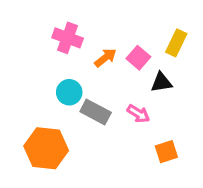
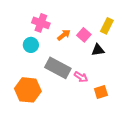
cyan circle: (69, 92) -> (31, 45), moved
gray rectangle: (96, 112) -> (58, 68), size x1.4
pink arrow: (138, 114) -> (81, 77), moved

